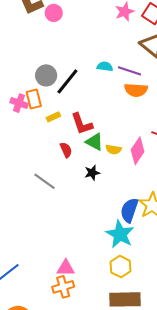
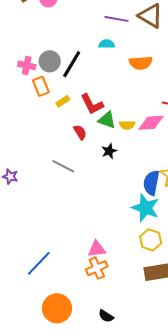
purple line: (129, 71) -> (116, 19), moved
pink cross: (19, 103) -> (27, 65), moved
pink diamond: (138, 151) -> (151, 123), turned 60

